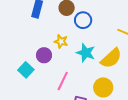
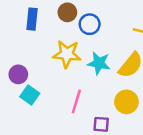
yellow star: (61, 41) -> (67, 54), size x1.6
purple circle: (44, 55) -> (18, 74), moved

